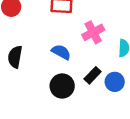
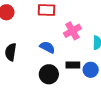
black rectangle: (93, 75) -> (73, 65), turned 48

